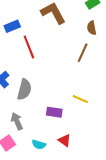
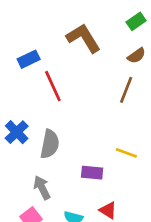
brown semicircle: (92, 28) -> (137, 56), turned -112

